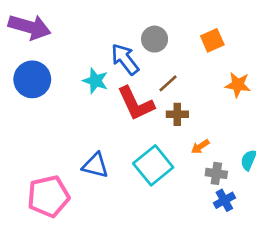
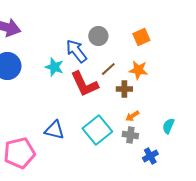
orange star: (238, 85) -> (138, 70), moved
brown cross: (177, 114) -> (124, 89), moved
gray cross: (216, 173) -> (130, 135), moved

